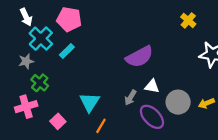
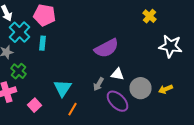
cyan rectangle: (67, 51) -> (42, 43), turned -40

